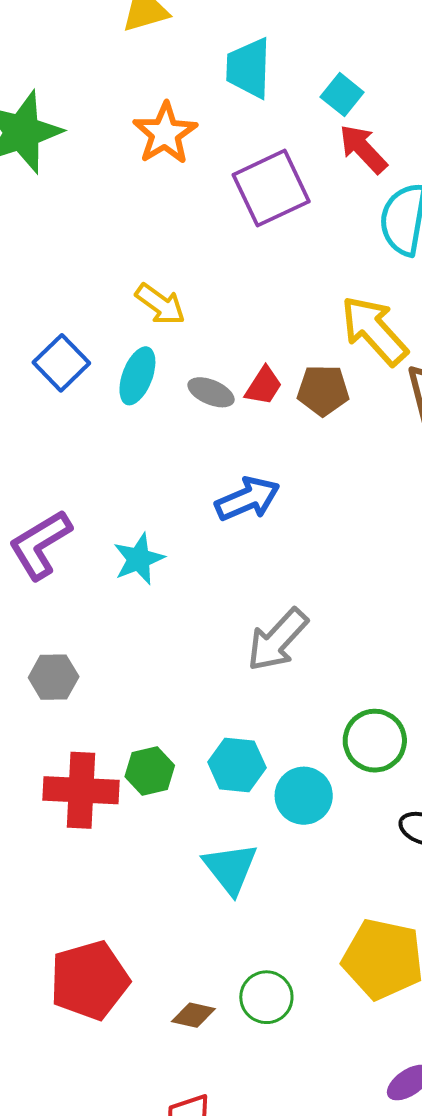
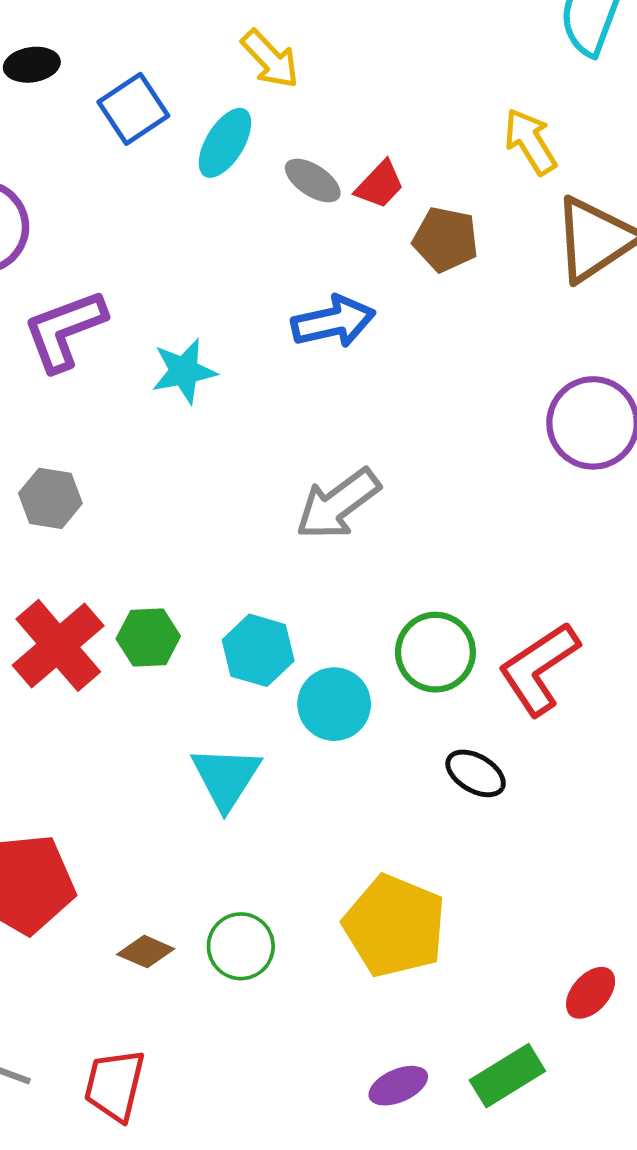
yellow arrow: (374, 330) -> (530, 141), size x0.7
brown pentagon: (323, 390) -> (446, 239), moved
red cross: (81, 790) -> (58, 645), turned 36

